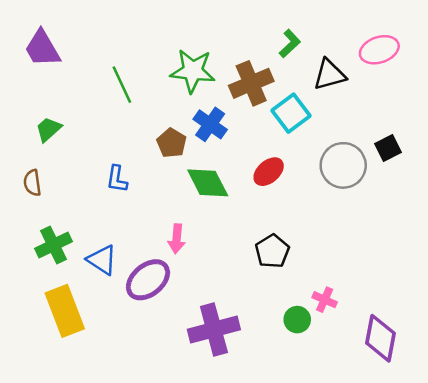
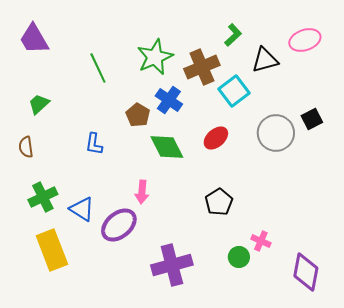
green star: (193, 71) -> (155, 57), turned -30

